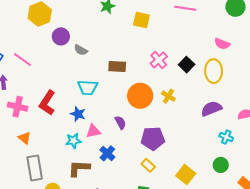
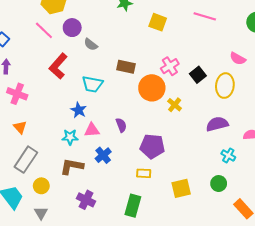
pink line: (23, 60) -> (44, 30), moved
orange circle: (140, 96) -> (152, 88), moved
red L-shape: (47, 103) -> (58, 66), moved
yellow rectangle: (148, 165) -> (144, 173), turned -48
gray rectangle: (35, 168) -> (26, 160), turned 35
yellow square: (186, 175) -> (181, 188), turned 30

